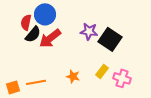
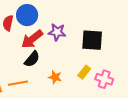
purple star: (89, 31) -> (57, 32), moved
black semicircle: (33, 34) -> (32, 59), moved
black square: (110, 39) -> (92, 40), turned -30

